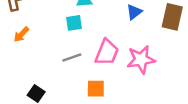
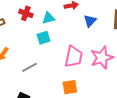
gray line: (72, 57) -> (29, 67), moved

